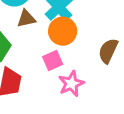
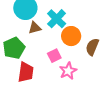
orange circle: (63, 31) -> (71, 36), moved

